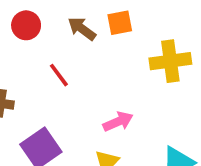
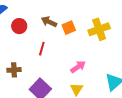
orange square: (120, 23) -> (69, 28), moved
red line: (59, 75) -> (42, 49), turned 64

